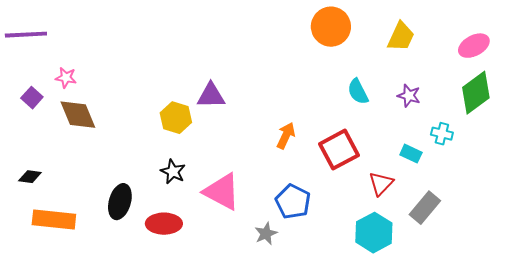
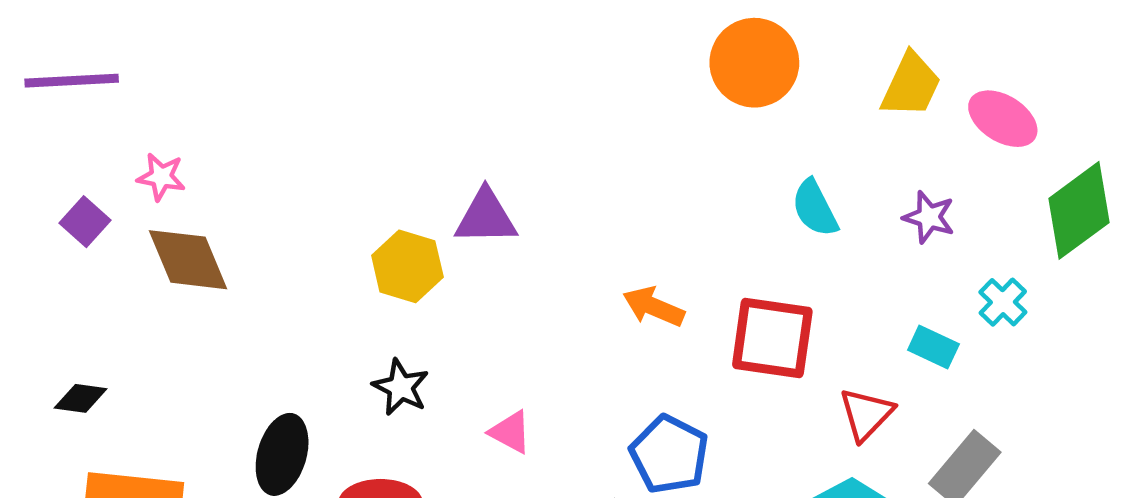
pink ellipse: (474, 46) -> (1003, 119), moved, turned 60
cyan cross: (442, 134) -> (1003, 302), turned 30
orange arrow: (286, 136) -> (654, 307), turned -92
red square: (339, 150) -> (772, 338), turned 36
pink triangle: (222, 192) -> (510, 432), size x0.5

